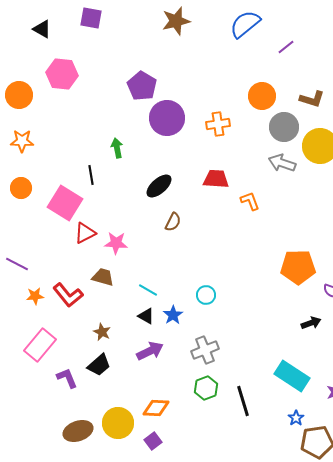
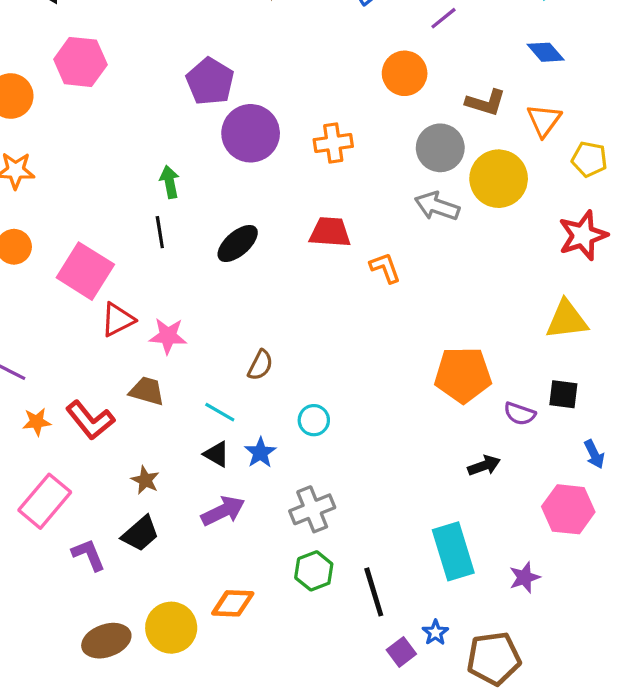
orange circle: (262, 96) -> (405, 73), moved
black line: (91, 175) -> (160, 232), moved
brown semicircle: (173, 222) -> (260, 365), moved
cyan rectangle: (292, 376) -> (453, 551), turned 40
blue star: (296, 418) -> (435, 633), moved
purple square: (153, 441) -> (401, 652), moved

